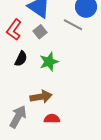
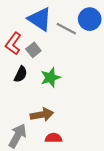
gray line: (73, 25) -> (66, 29), moved
gray square: (40, 32) -> (33, 50), moved

